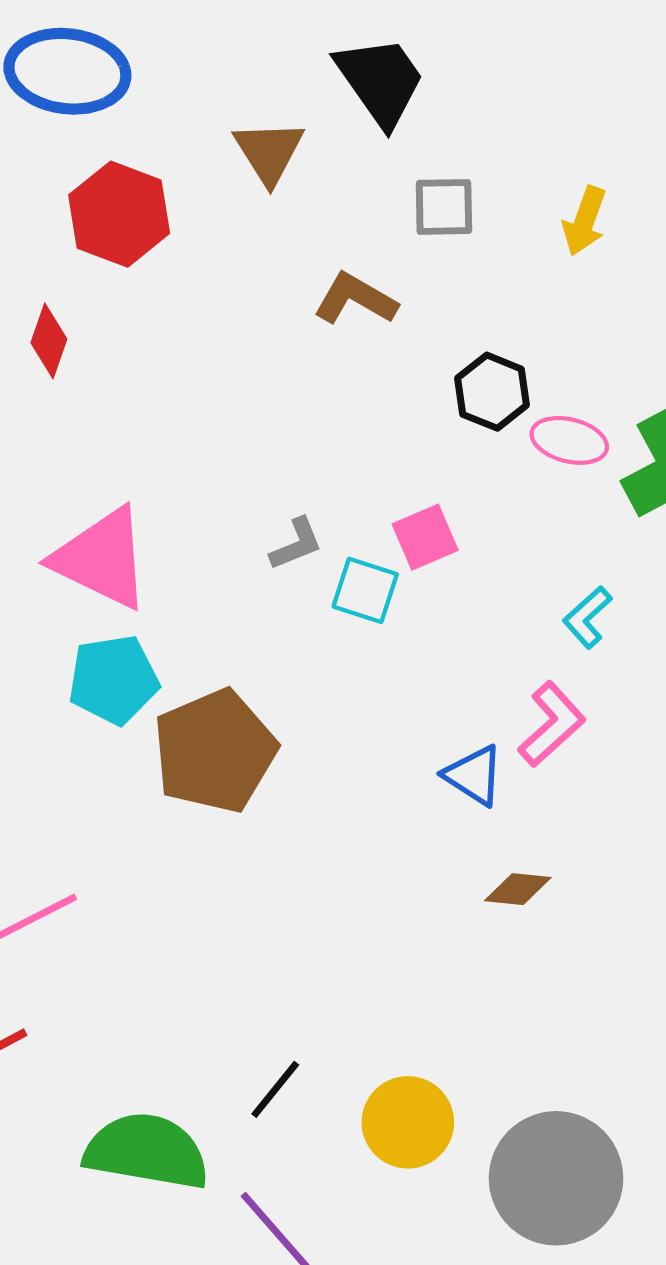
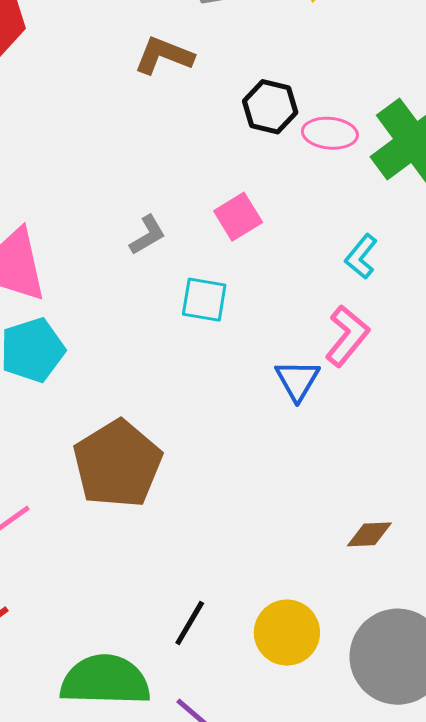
cyan square: (365, 590) -> (204, 300), moved
brown pentagon: (215, 751) -> (117, 464), moved
blue triangle: (474, 775) -> (297, 380), turned 36
brown diamond: (518, 889) -> (369, 534), moved

